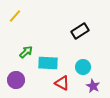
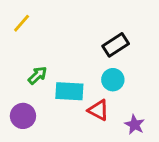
cyan circle: (83, 67) -> (113, 80), moved
red triangle: (62, 83) -> (98, 110), moved

